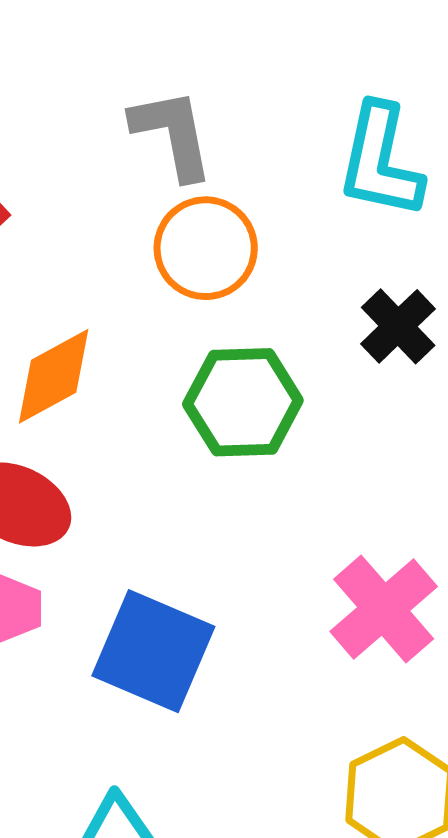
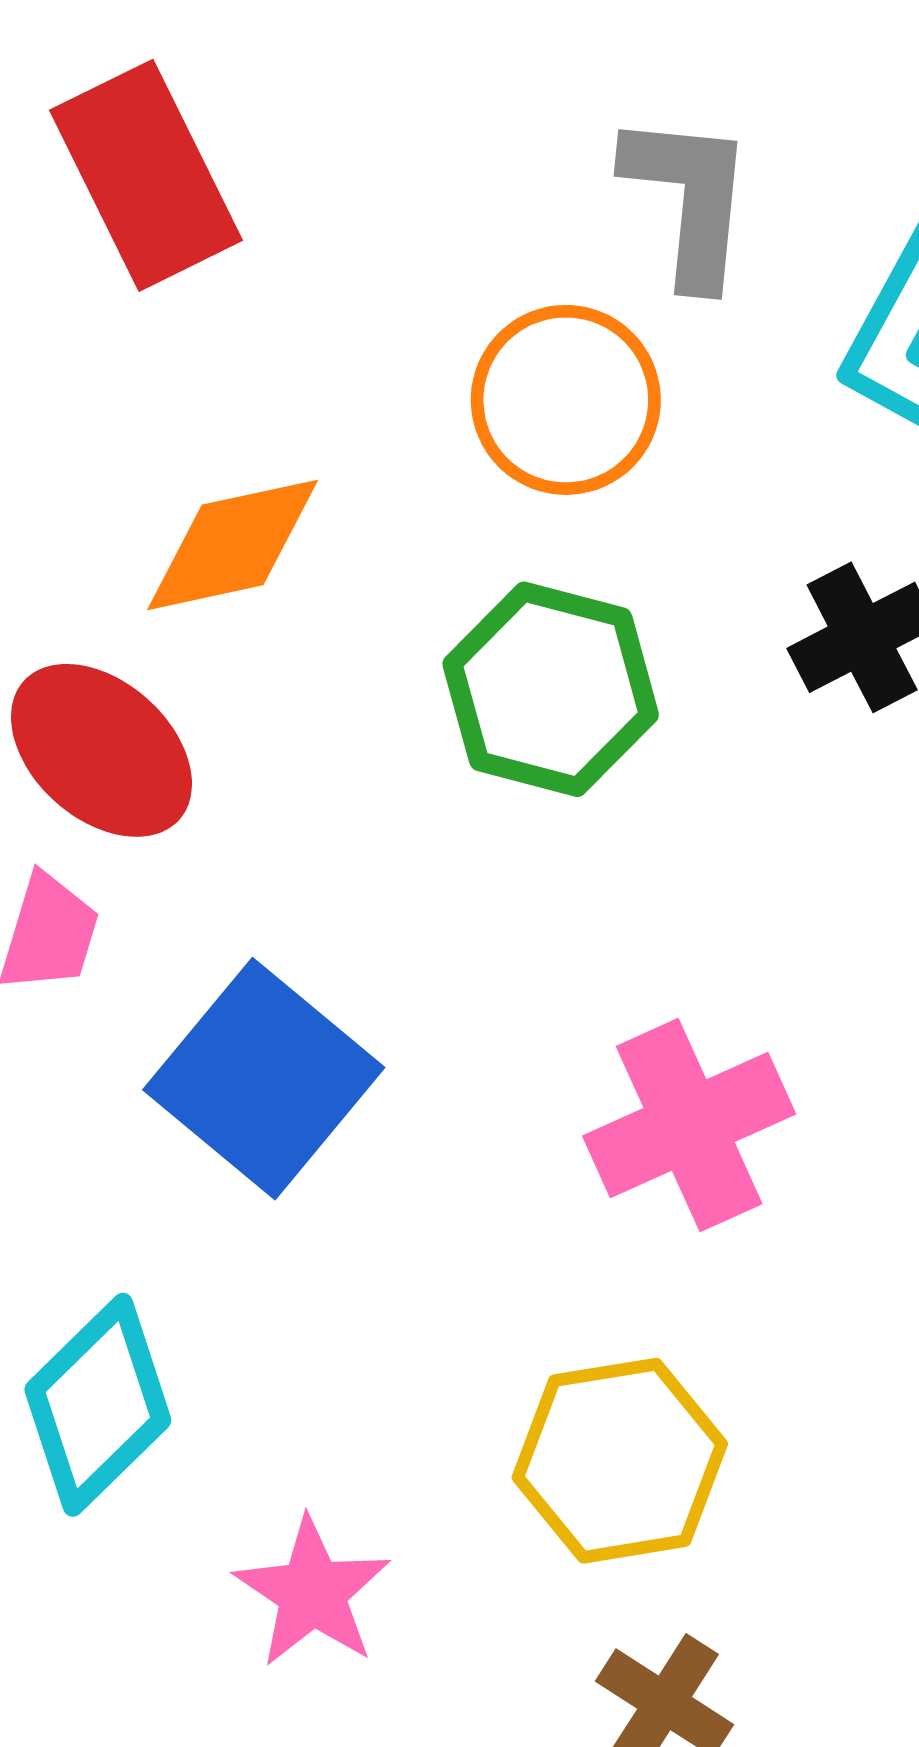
gray L-shape: (173, 134) -> (689, 199), moved

